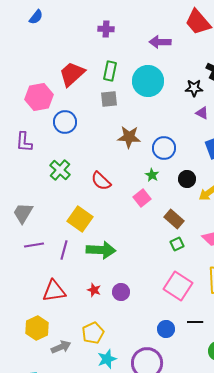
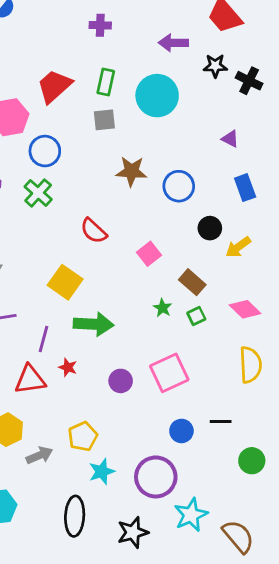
black star: (194, 88) -> (215, 66), moved
green cross: (60, 170) -> (38, 193), moved
green star: (152, 175) -> (163, 308), moved
purple line: (64, 250) -> (44, 339), moved
pink square: (178, 286) -> (169, 373), moved, turned 32
red star: (94, 290) -> (68, 367), moved

